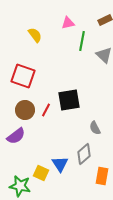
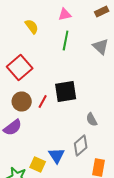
green line: (82, 41) -> (66, 40), moved
red square: (23, 76) -> (20, 68), turned 30

